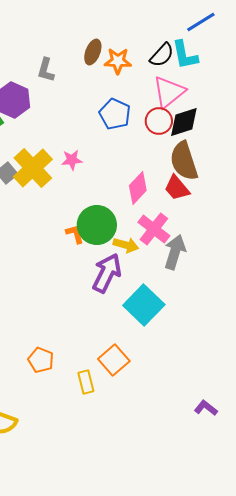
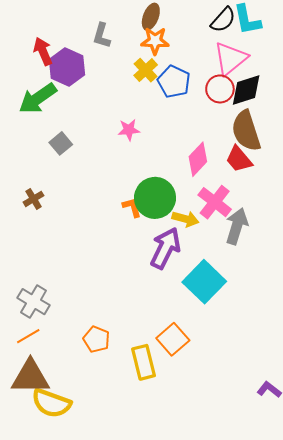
orange star: (118, 61) -> (155, 41), moved
yellow cross: (33, 168) -> (146, 70), moved, size x0.6
yellow rectangle: (86, 382) -> (143, 362), size x1.4

